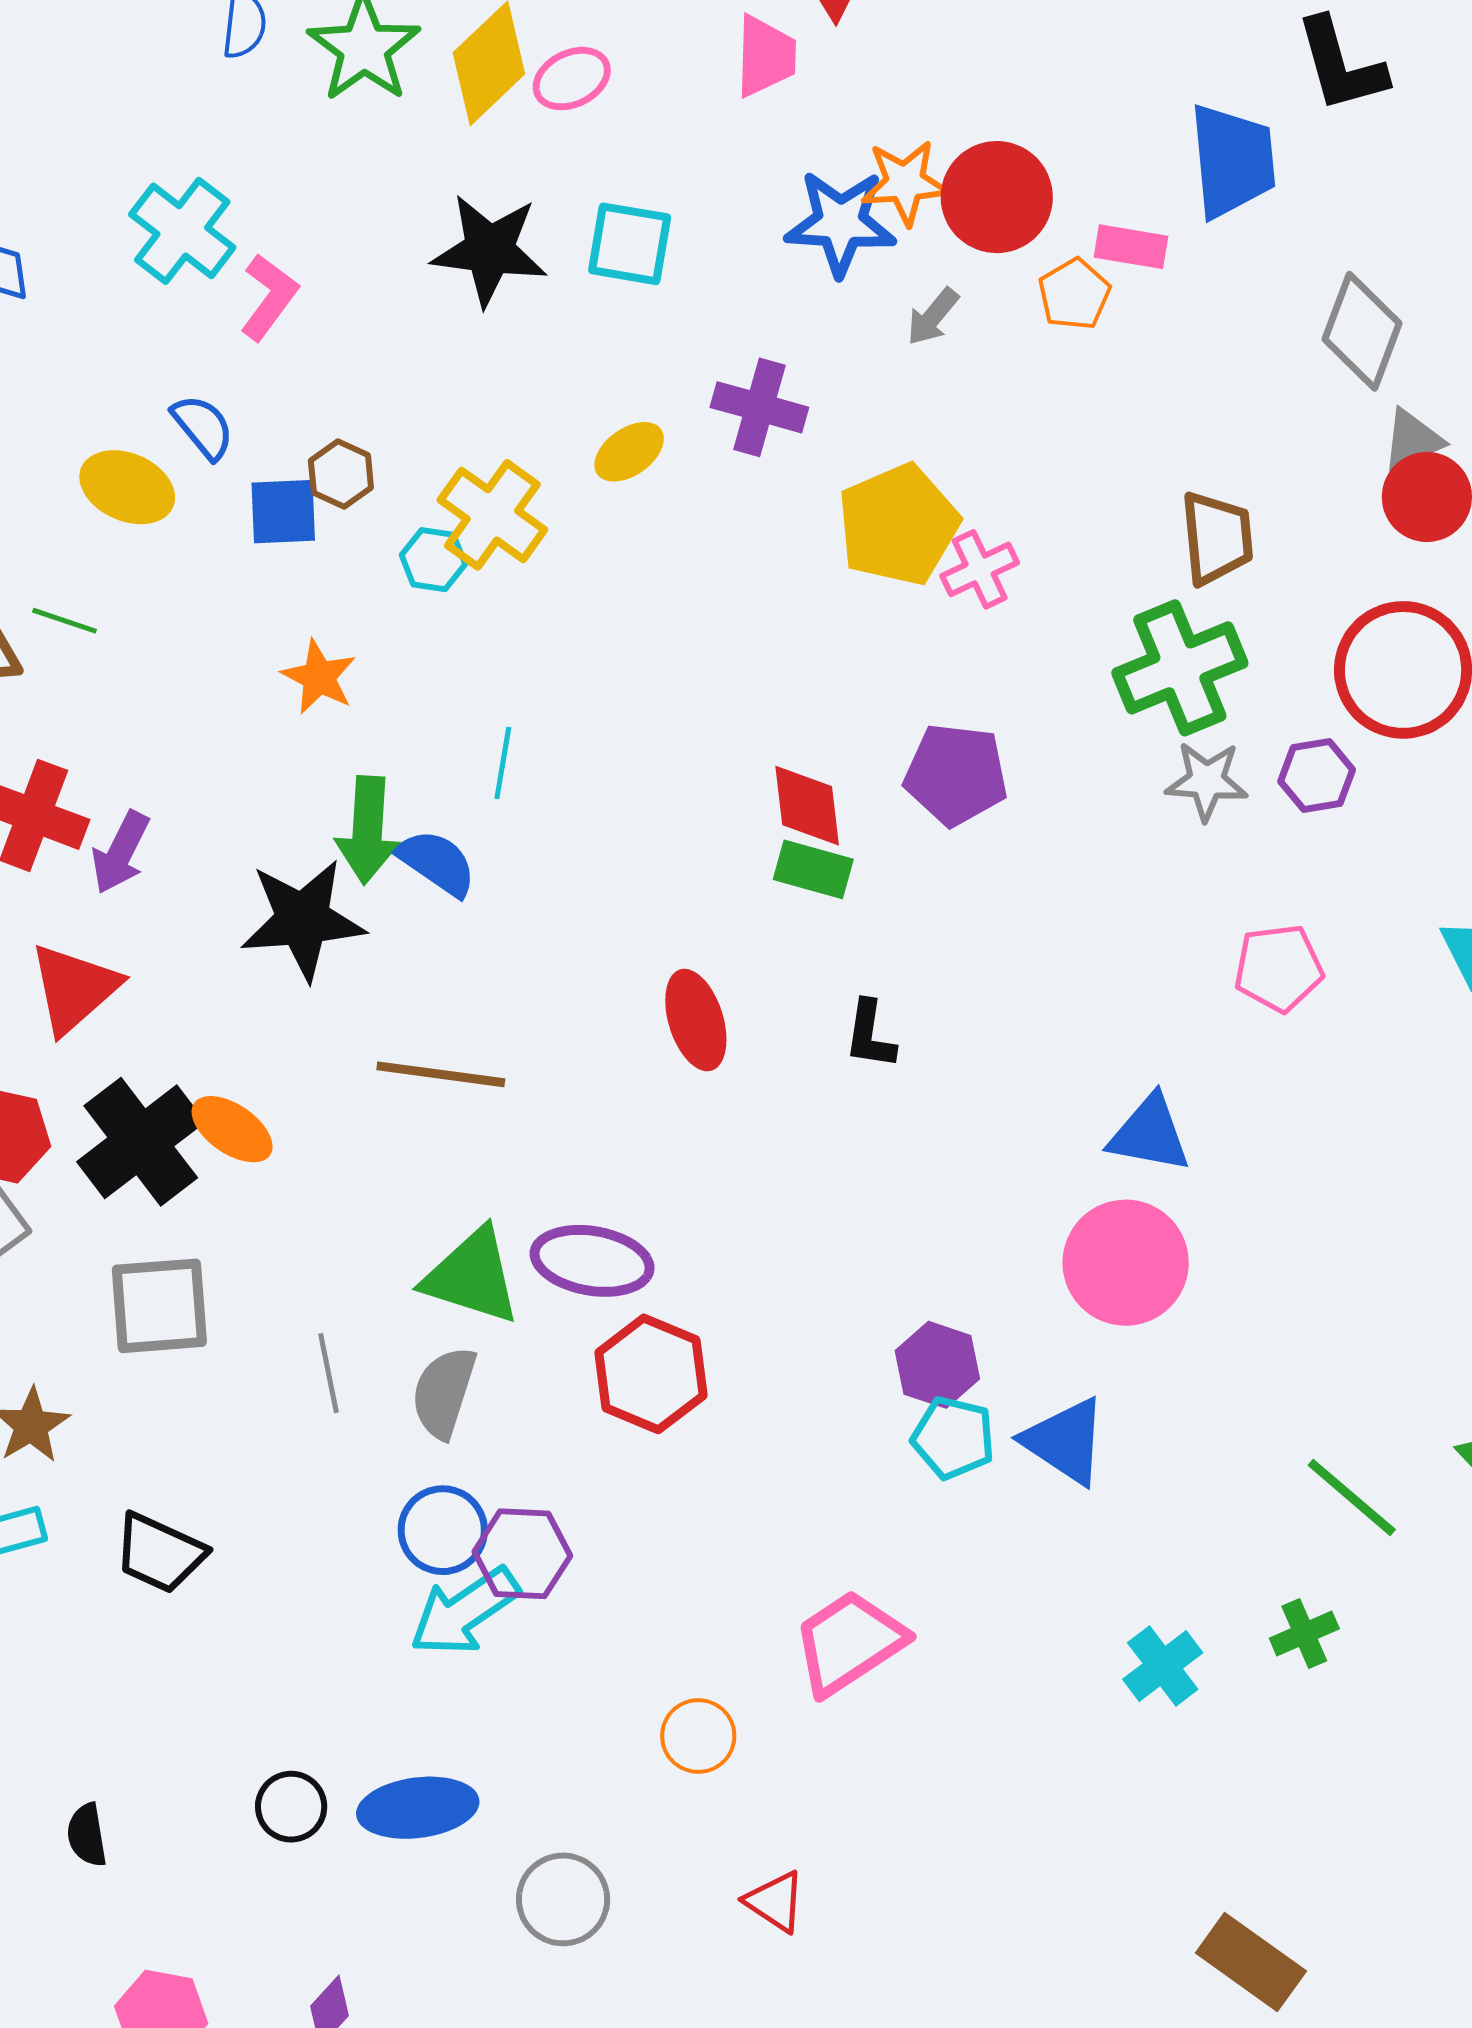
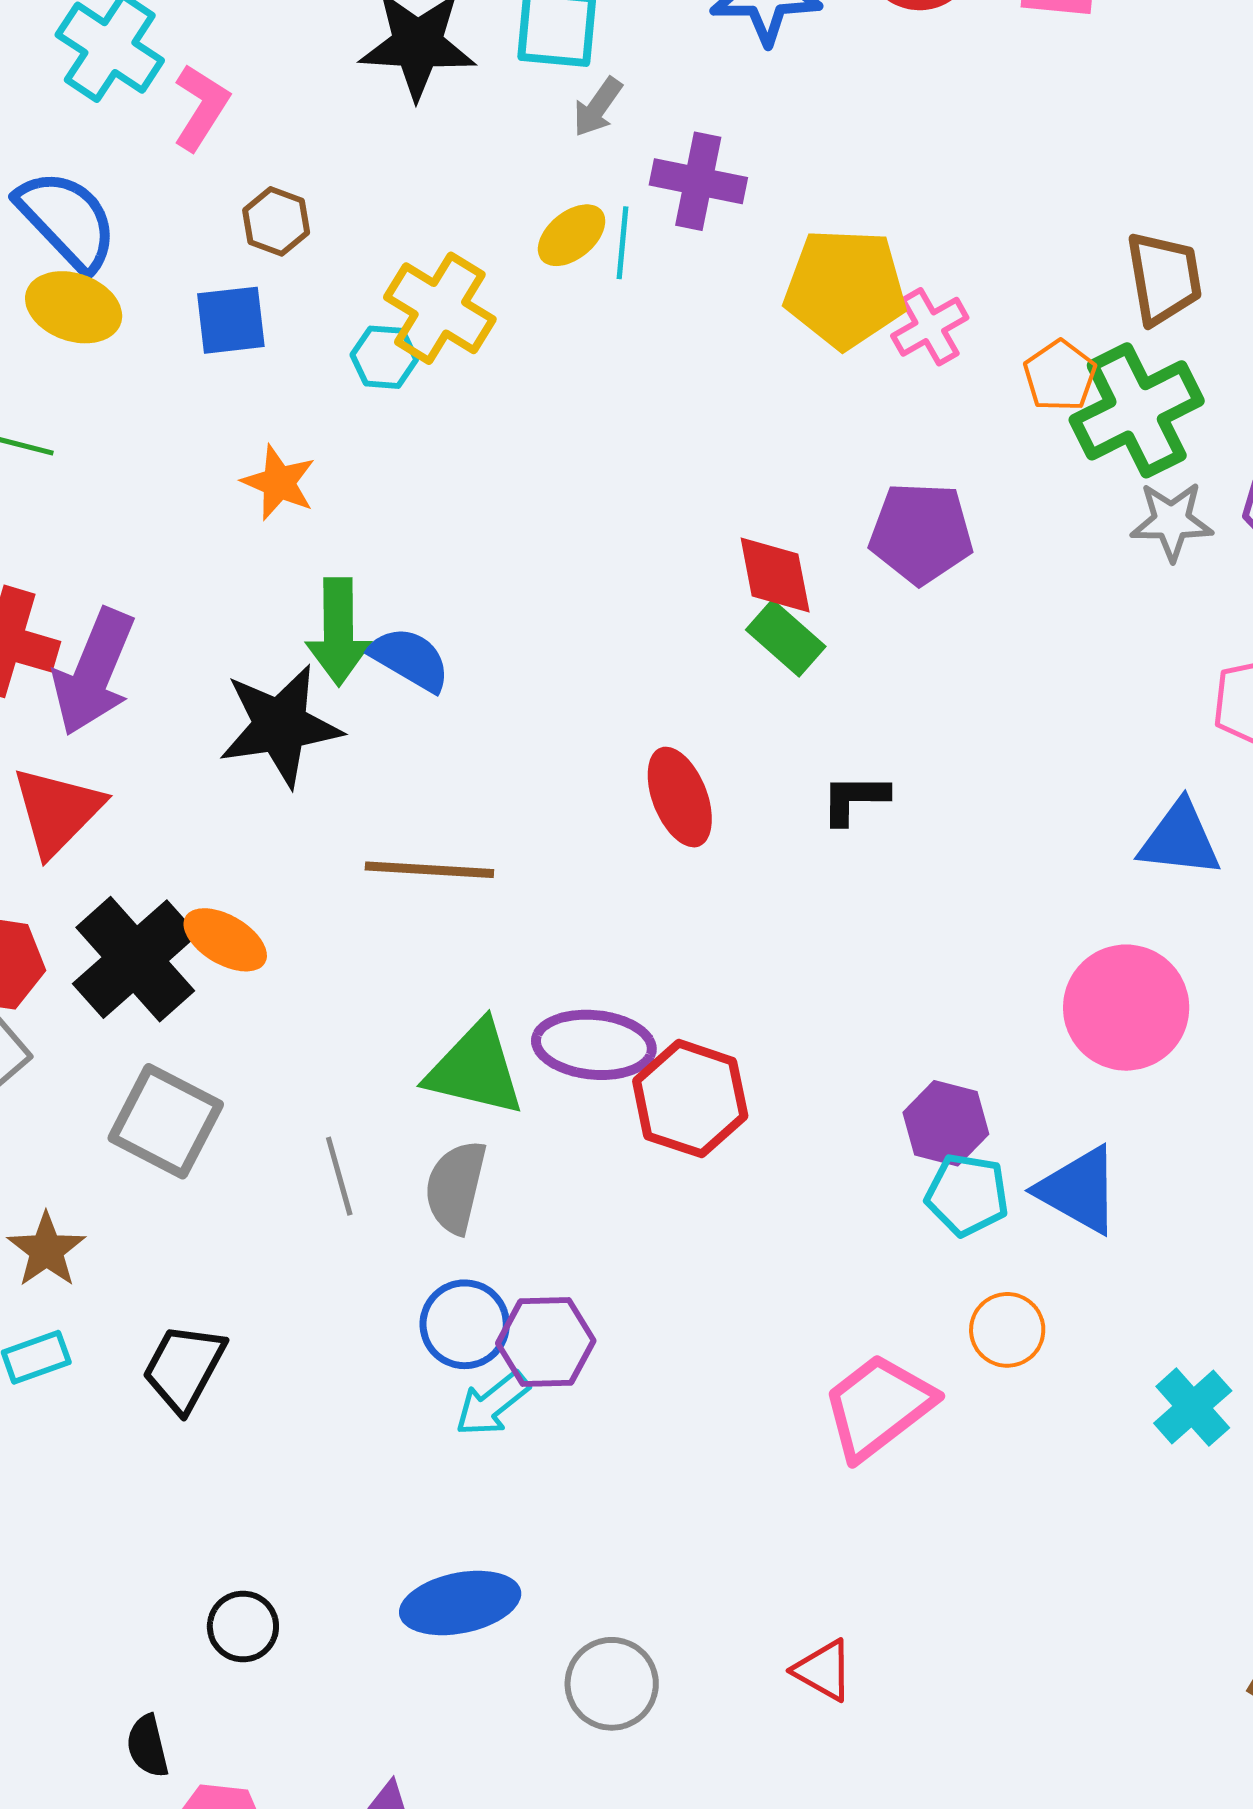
orange pentagon: (1074, 294) -> (1060, 376), moved
gray arrow: (933, 317) -> (598, 107), moved
blue semicircle: (203, 427) -> (67, 220), moved, size x1.6
brown hexagon: (341, 474) -> (276, 221), moved
yellow pentagon: (898, 525) -> (845, 288), turned 30
cyan line: (503, 763) -> (623, 243), moved
purple arrow: (121, 852) -> (94, 672), size x1.5
green rectangle: (813, 869) -> (786, 638), turned 30
black L-shape: (870, 1035) -> (855, 799), turned 86
blue triangle: (1150, 1134) -> (1180, 839), moved
gray square: (159, 1306) -> (166, 1121), turned 36
red hexagon: (651, 1374) -> (690, 1099), moved
black trapezoid: (160, 1553) -> (184, 1368), turned 98
cyan arrow: (464, 1611) -> (492, 1404), size x0.7
orange circle: (698, 1736) -> (1007, 1330), moved
black circle: (291, 1807) -> (243, 1626), moved
black semicircle: (87, 1835) -> (148, 1746), moved

